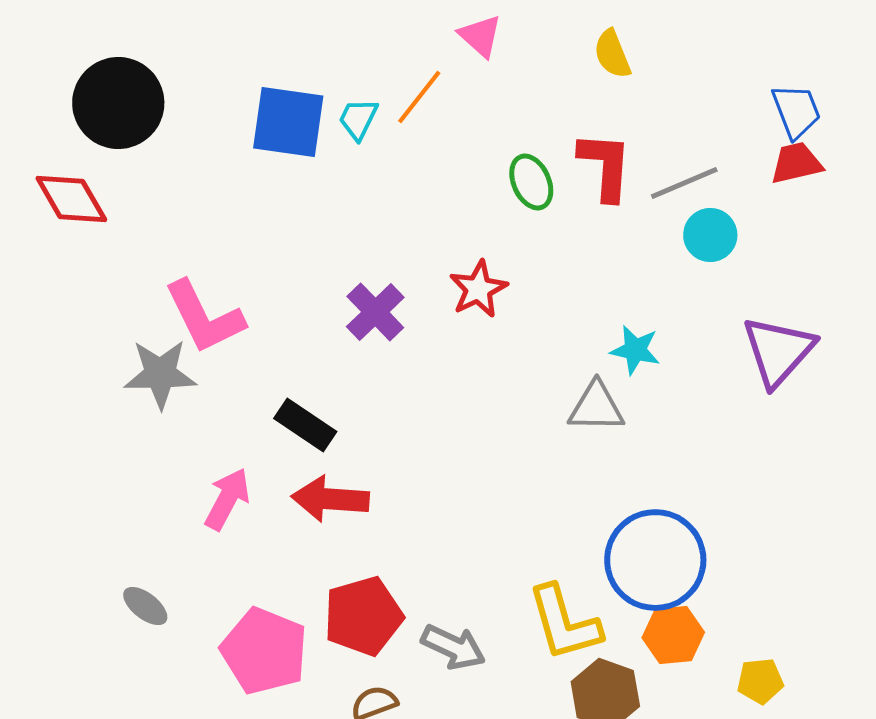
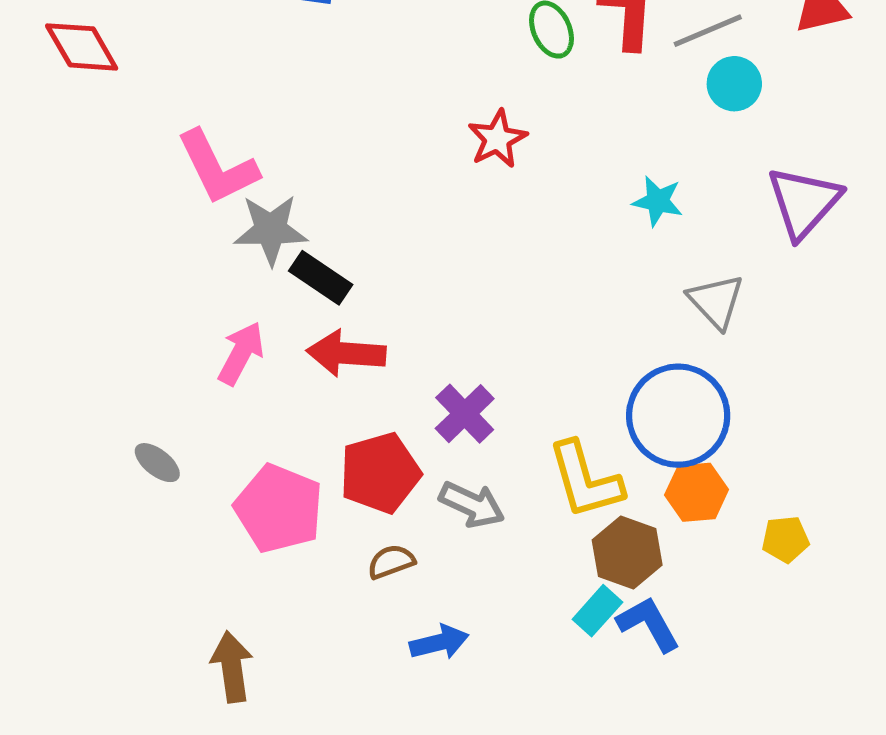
purple cross: (375, 312) -> (465, 414), moved
gray star: (160, 374) -> (271, 230), moved
gray triangle: (596, 407) -> (716, 301), moved, turned 46

